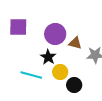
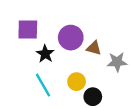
black star: (48, 57) -> (45, 54), moved
cyan line: (31, 75) -> (43, 85), turned 45

